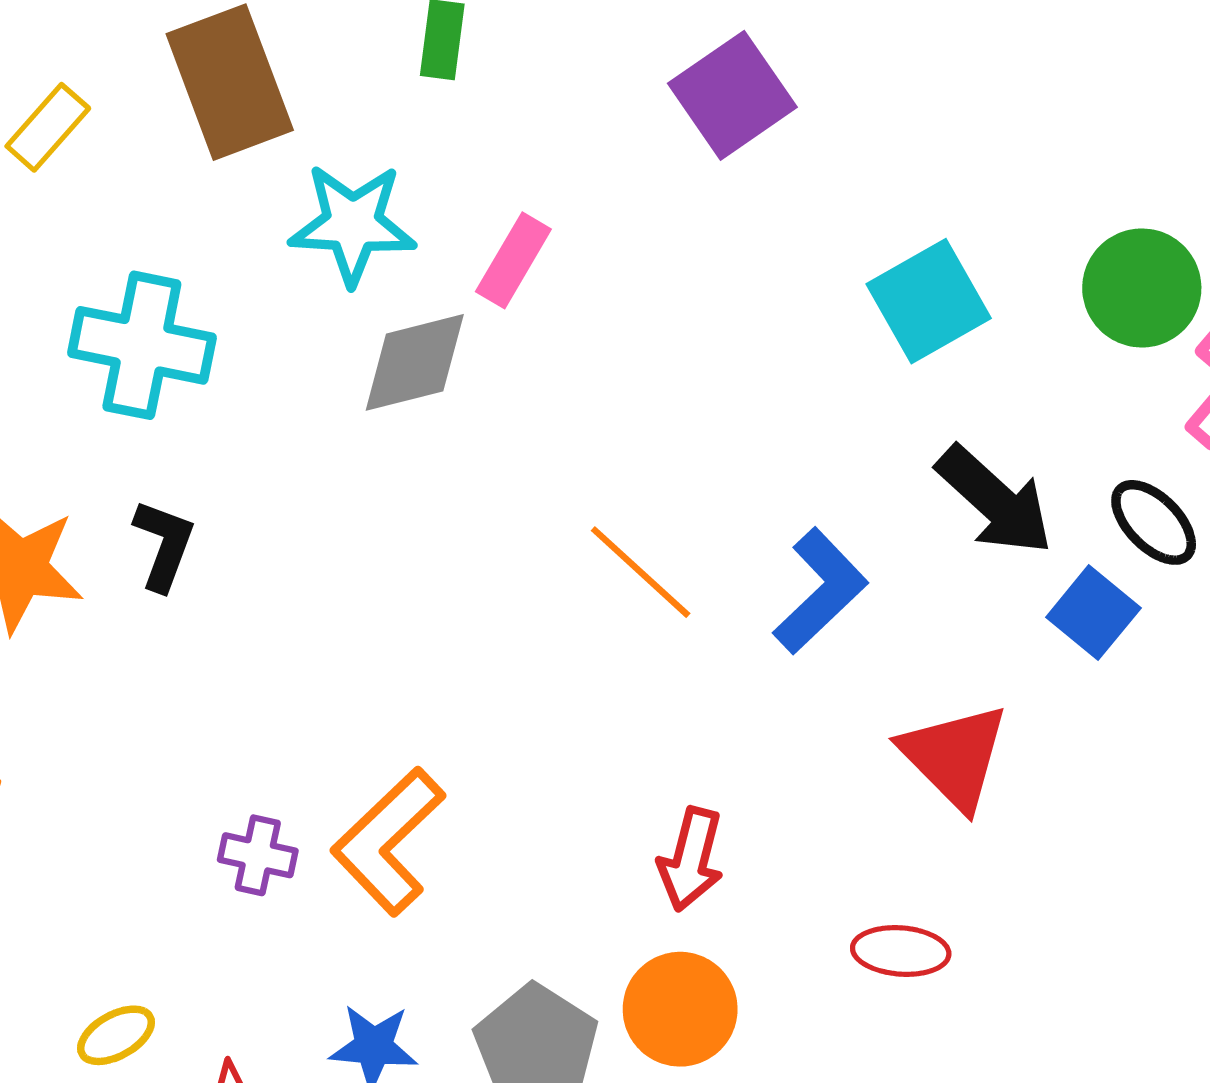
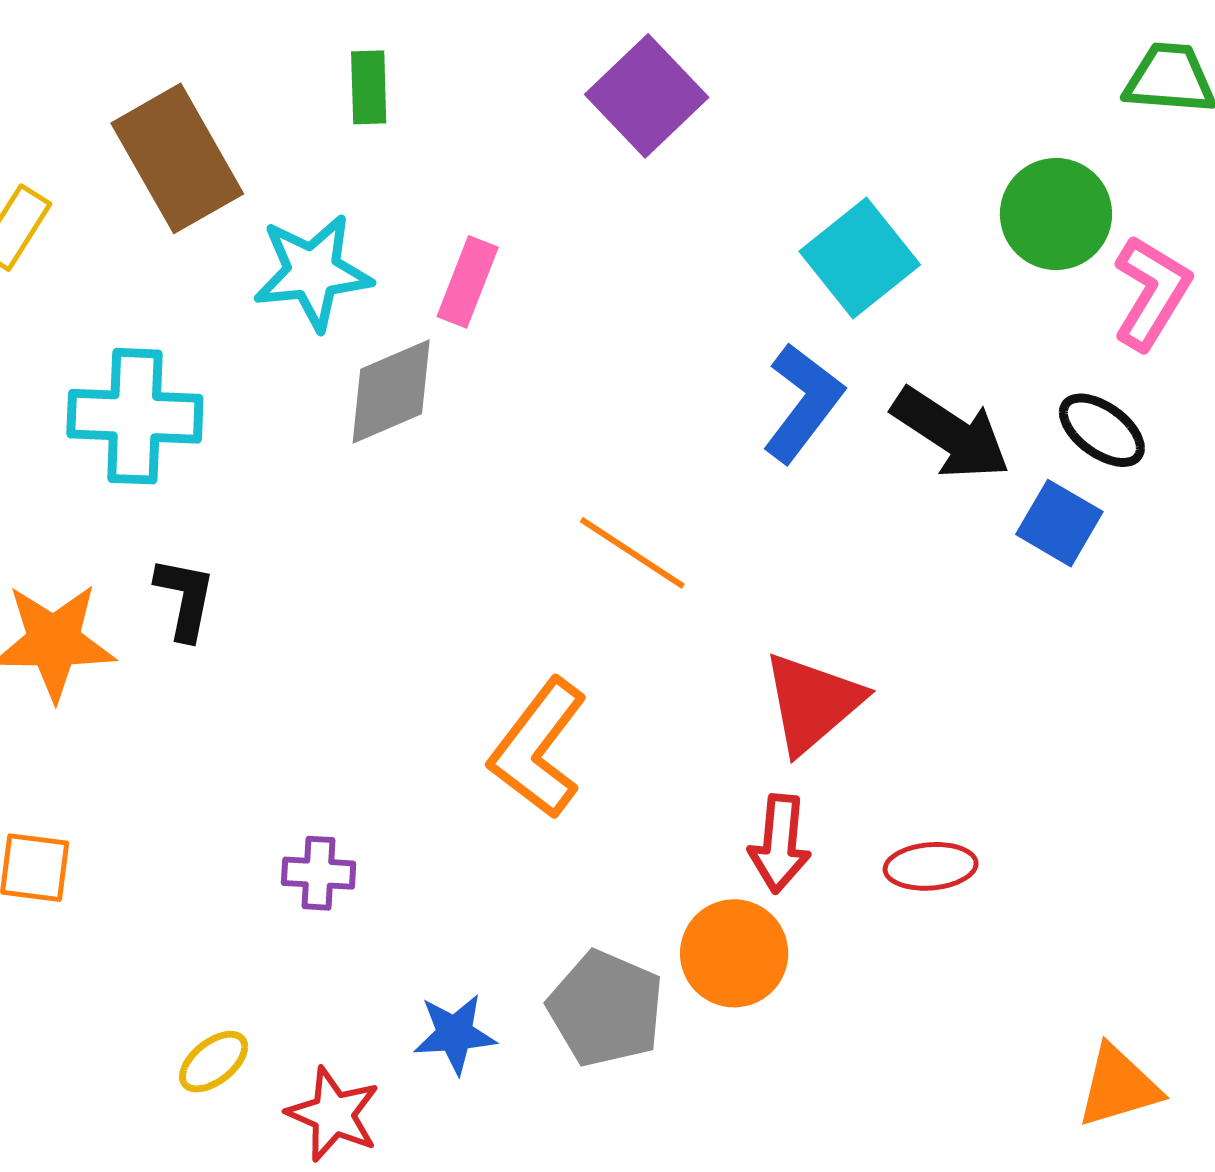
blue L-shape: (820, 591) -> (803, 403), moved
red triangle: (954, 756) -> (812, 703), moved, turned 43
orange L-shape: (388, 841) -> (538, 748), moved
red arrow: (691, 859) -> (780, 844), moved

